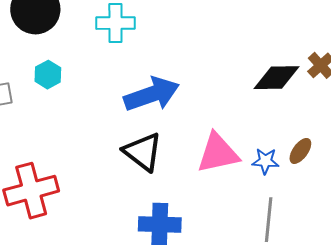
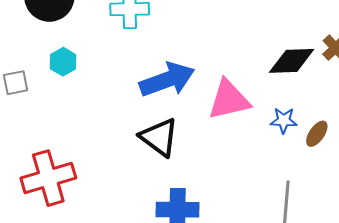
pink triangle: (218, 153) -> (229, 100), moved
blue star: (265, 161) -> (284, 120), moved

